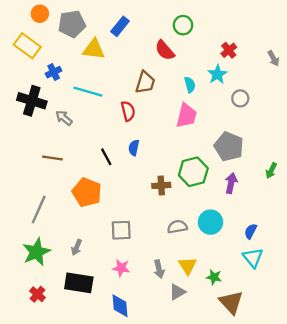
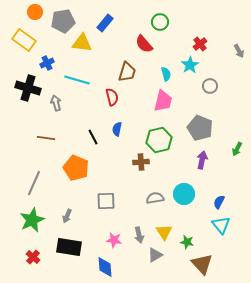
gray arrow: (64, 118) -> (56, 103), turned 35
green hexagon: (193, 172) -> (159, 140), moved
pink star: (121, 268) -> (114, 240), moved

